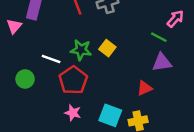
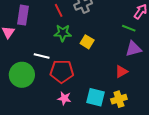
green star: (81, 50) -> (63, 33), moved
green circle: (25, 79) -> (22, 75), size x1.6
red pentagon: (73, 80) -> (62, 71), turned -30

